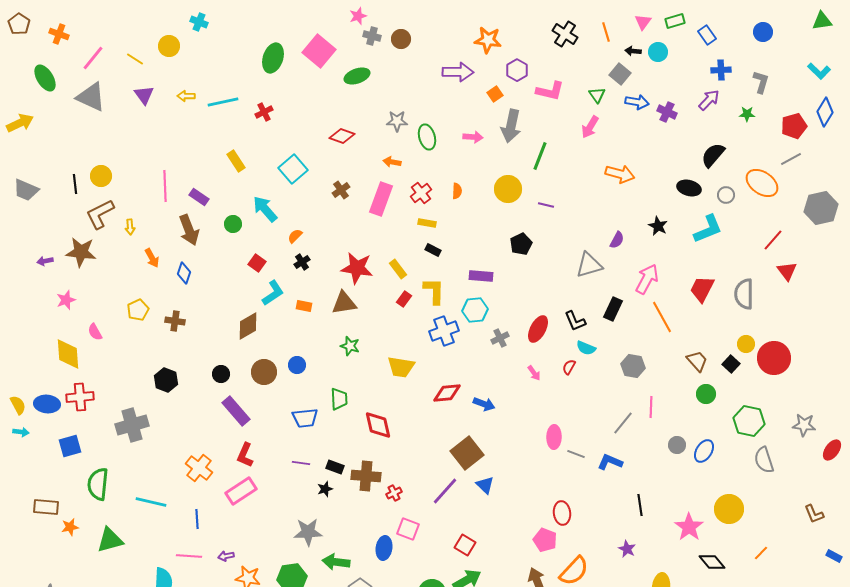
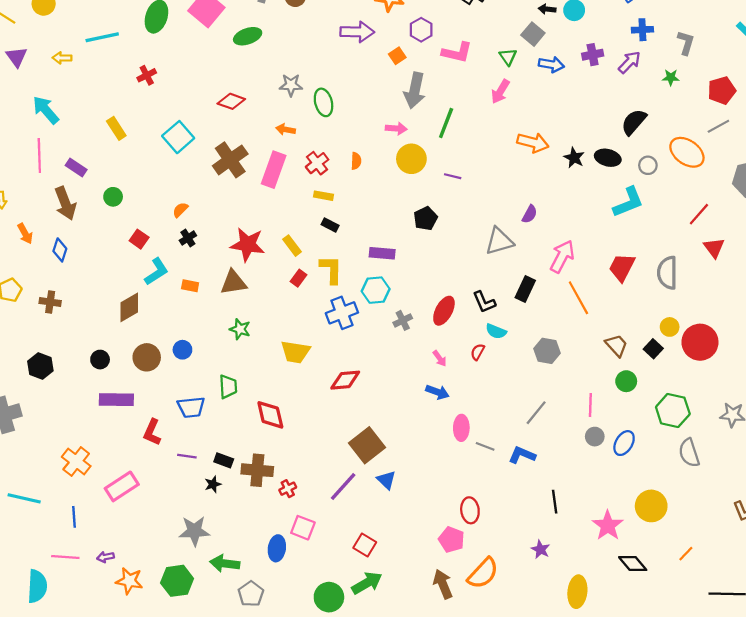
cyan line: (223, 102) -> (102, 37), moved
purple cross: (667, 112) -> (593, 55), moved, turned -36
pink arrow: (473, 137) -> (396, 128), moved
brown cross: (341, 190) -> (230, 160), size x1.8
cyan arrow: (265, 209) -> (46, 110), moved
black star: (658, 226) -> (574, 158), moved
blue arrow: (484, 404) -> (437, 392), moved
pink line: (651, 407) -> (590, 405), moved
purple rectangle: (236, 411) -> (116, 400), turned -48
red L-shape: (245, 455) -> (152, 432), moved

